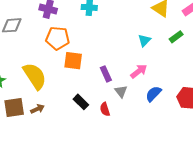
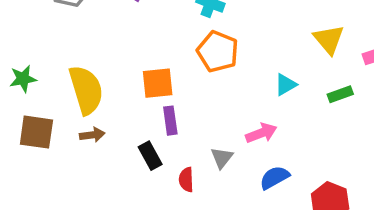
orange pentagon: (58, 38) -> (218, 52), moved
orange square: (73, 61) -> (158, 83), turned -30
purple rectangle: (106, 74) -> (170, 121), moved
brown arrow: (37, 109) -> (92, 135), moved

